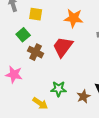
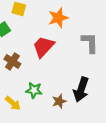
orange star: (74, 18) -> (58, 18), turned -30
brown cross: (36, 52) -> (12, 61), moved

